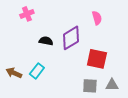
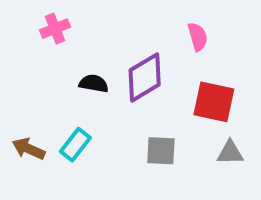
red square: (97, 59) -> (214, 102), moved
gray triangle: (112, 85) -> (230, 153), moved
gray square: (90, 86) -> (161, 151), moved

